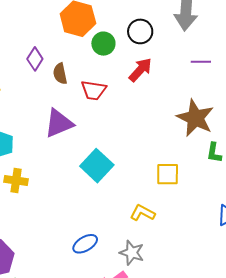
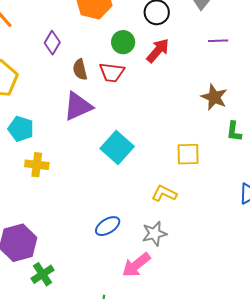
green circle: (103, 44) -> (123, 42), moved
brown semicircle: (60, 74) -> (80, 69), moved
brown star: (195, 118) -> (214, 97), size x0.7
gray star: (132, 253) -> (154, 234), turned -30

